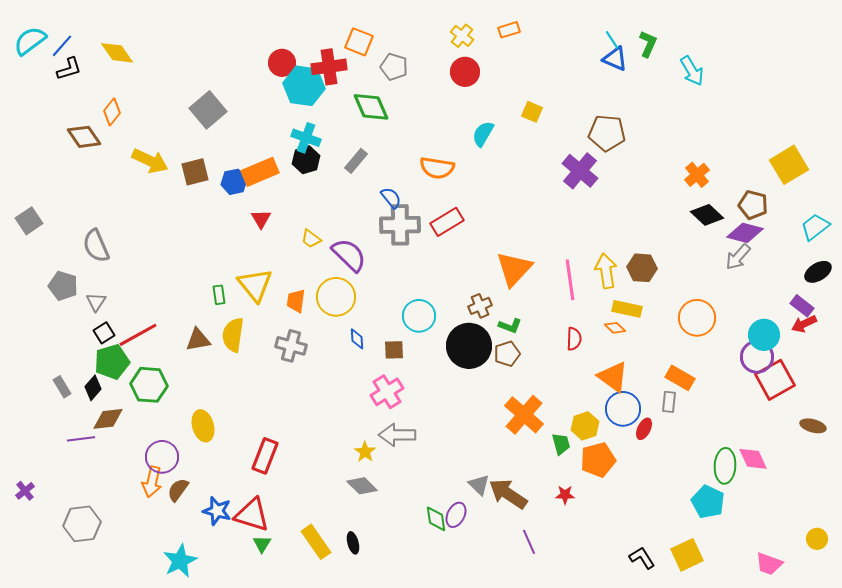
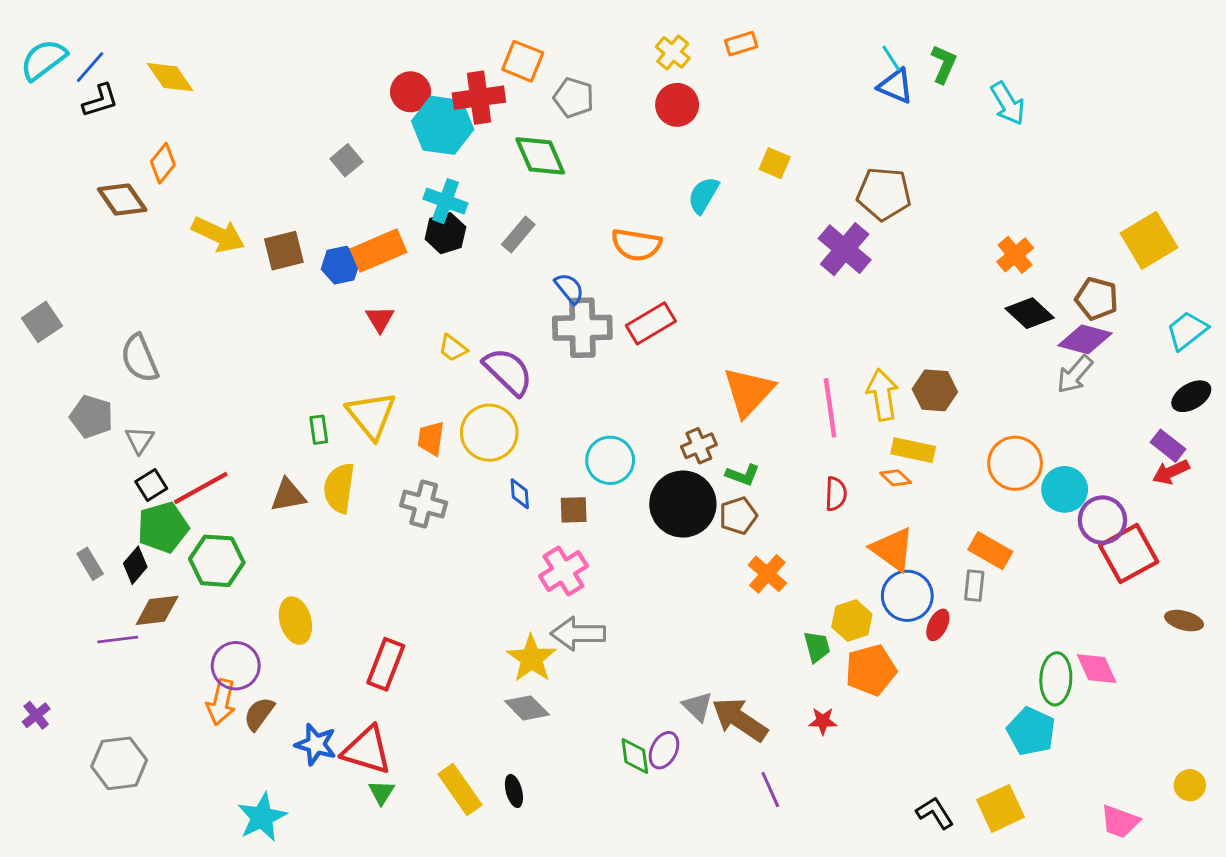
gray square: (208, 110) -> (346, 160), moved, size x0.6
cyan circle: (764, 335) -> (1065, 489), moved
orange cross: (524, 415) -> (767, 574), moved, size x0.7
yellow star: (365, 452) -> (531, 658), size x1.6

